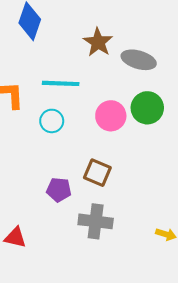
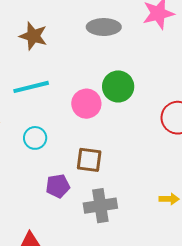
brown star: (98, 42) -> (33, 36), moved
gray ellipse: (139, 60) -> (104, 27), moved
cyan circle: (52, 121) -> (35, 138), moved

